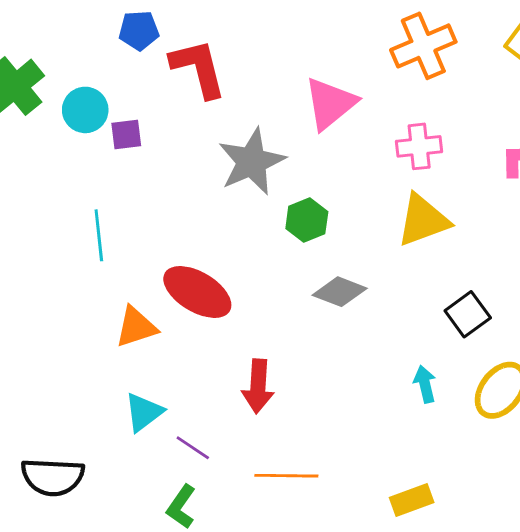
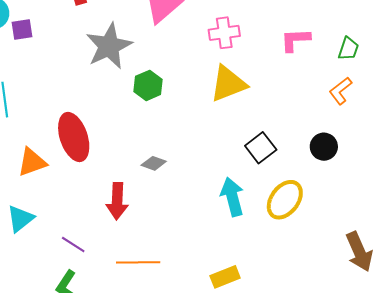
red ellipse: (197, 292) -> (74, 137), turned 42
gray diamond: (340, 292) -> (154, 163), moved, size x0.7
cyan arrow: (425, 384) -> (232, 197), size x1.5
cyan triangle: (144, 412) -> (20, 219), moved

